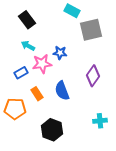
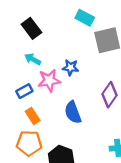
orange rectangle: (37, 94) -> (33, 116), moved
orange pentagon: (15, 109) -> (29, 143), moved

